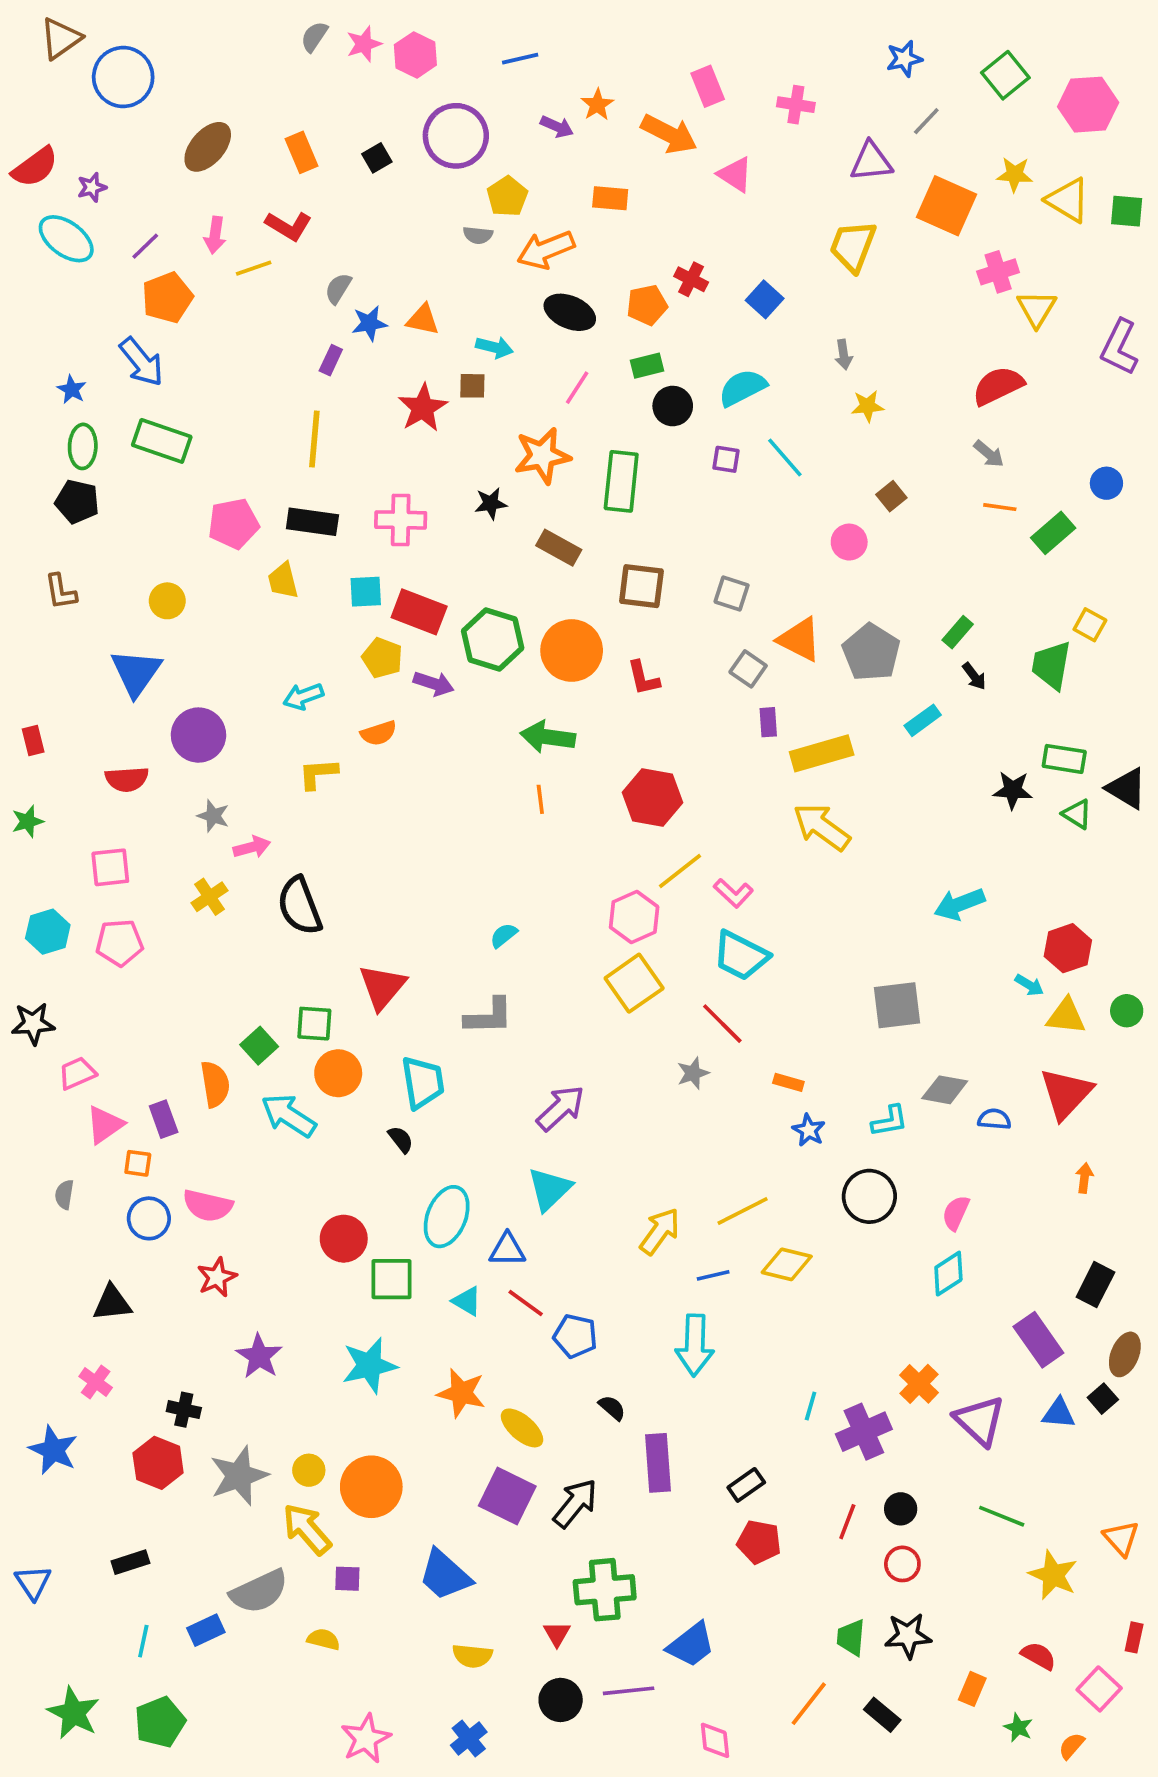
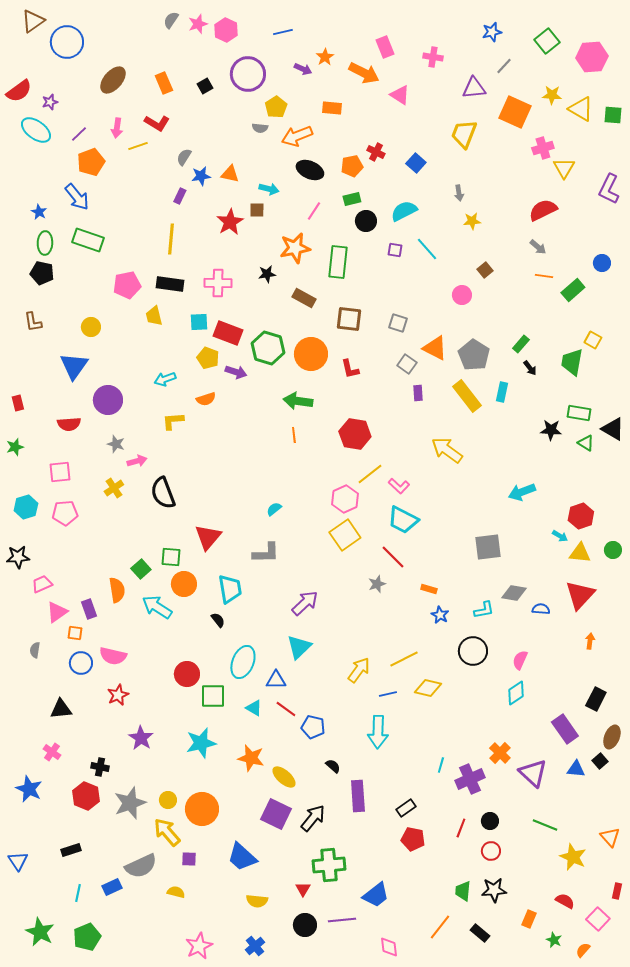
cyan rectangle: (923, 720) -> (502, 392), turned -42
yellow rectangle: (822, 753) -> (467, 396), moved, turned 68

